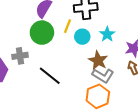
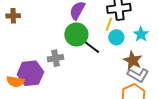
yellow line: (67, 26) -> (109, 24), moved
black line: (50, 76) -> (89, 45), moved

